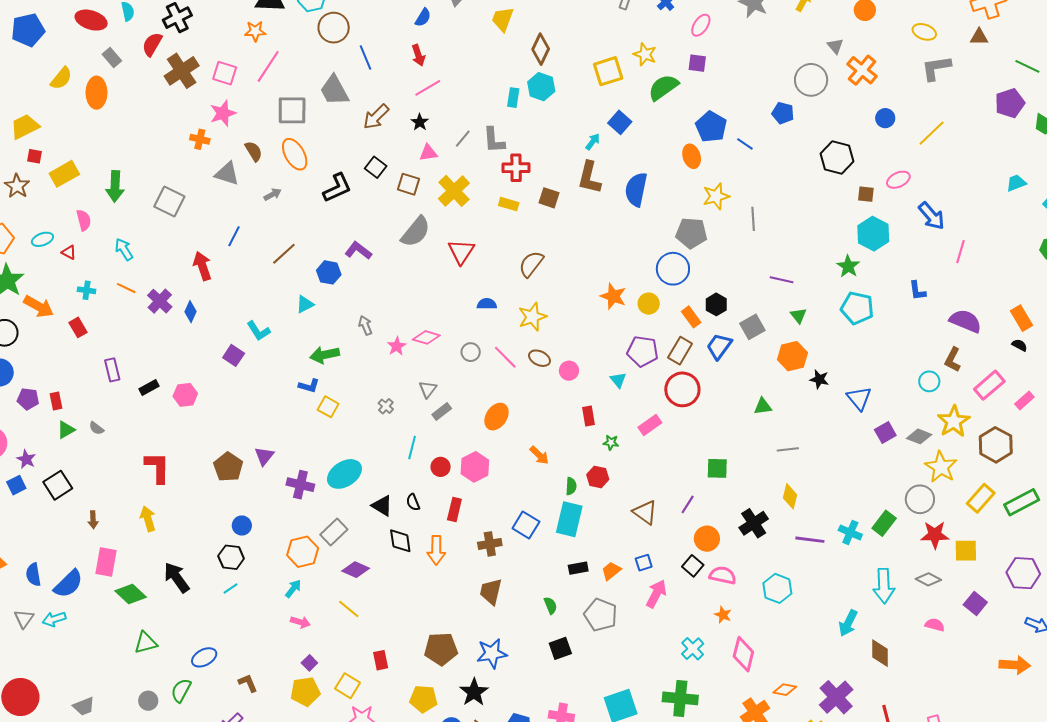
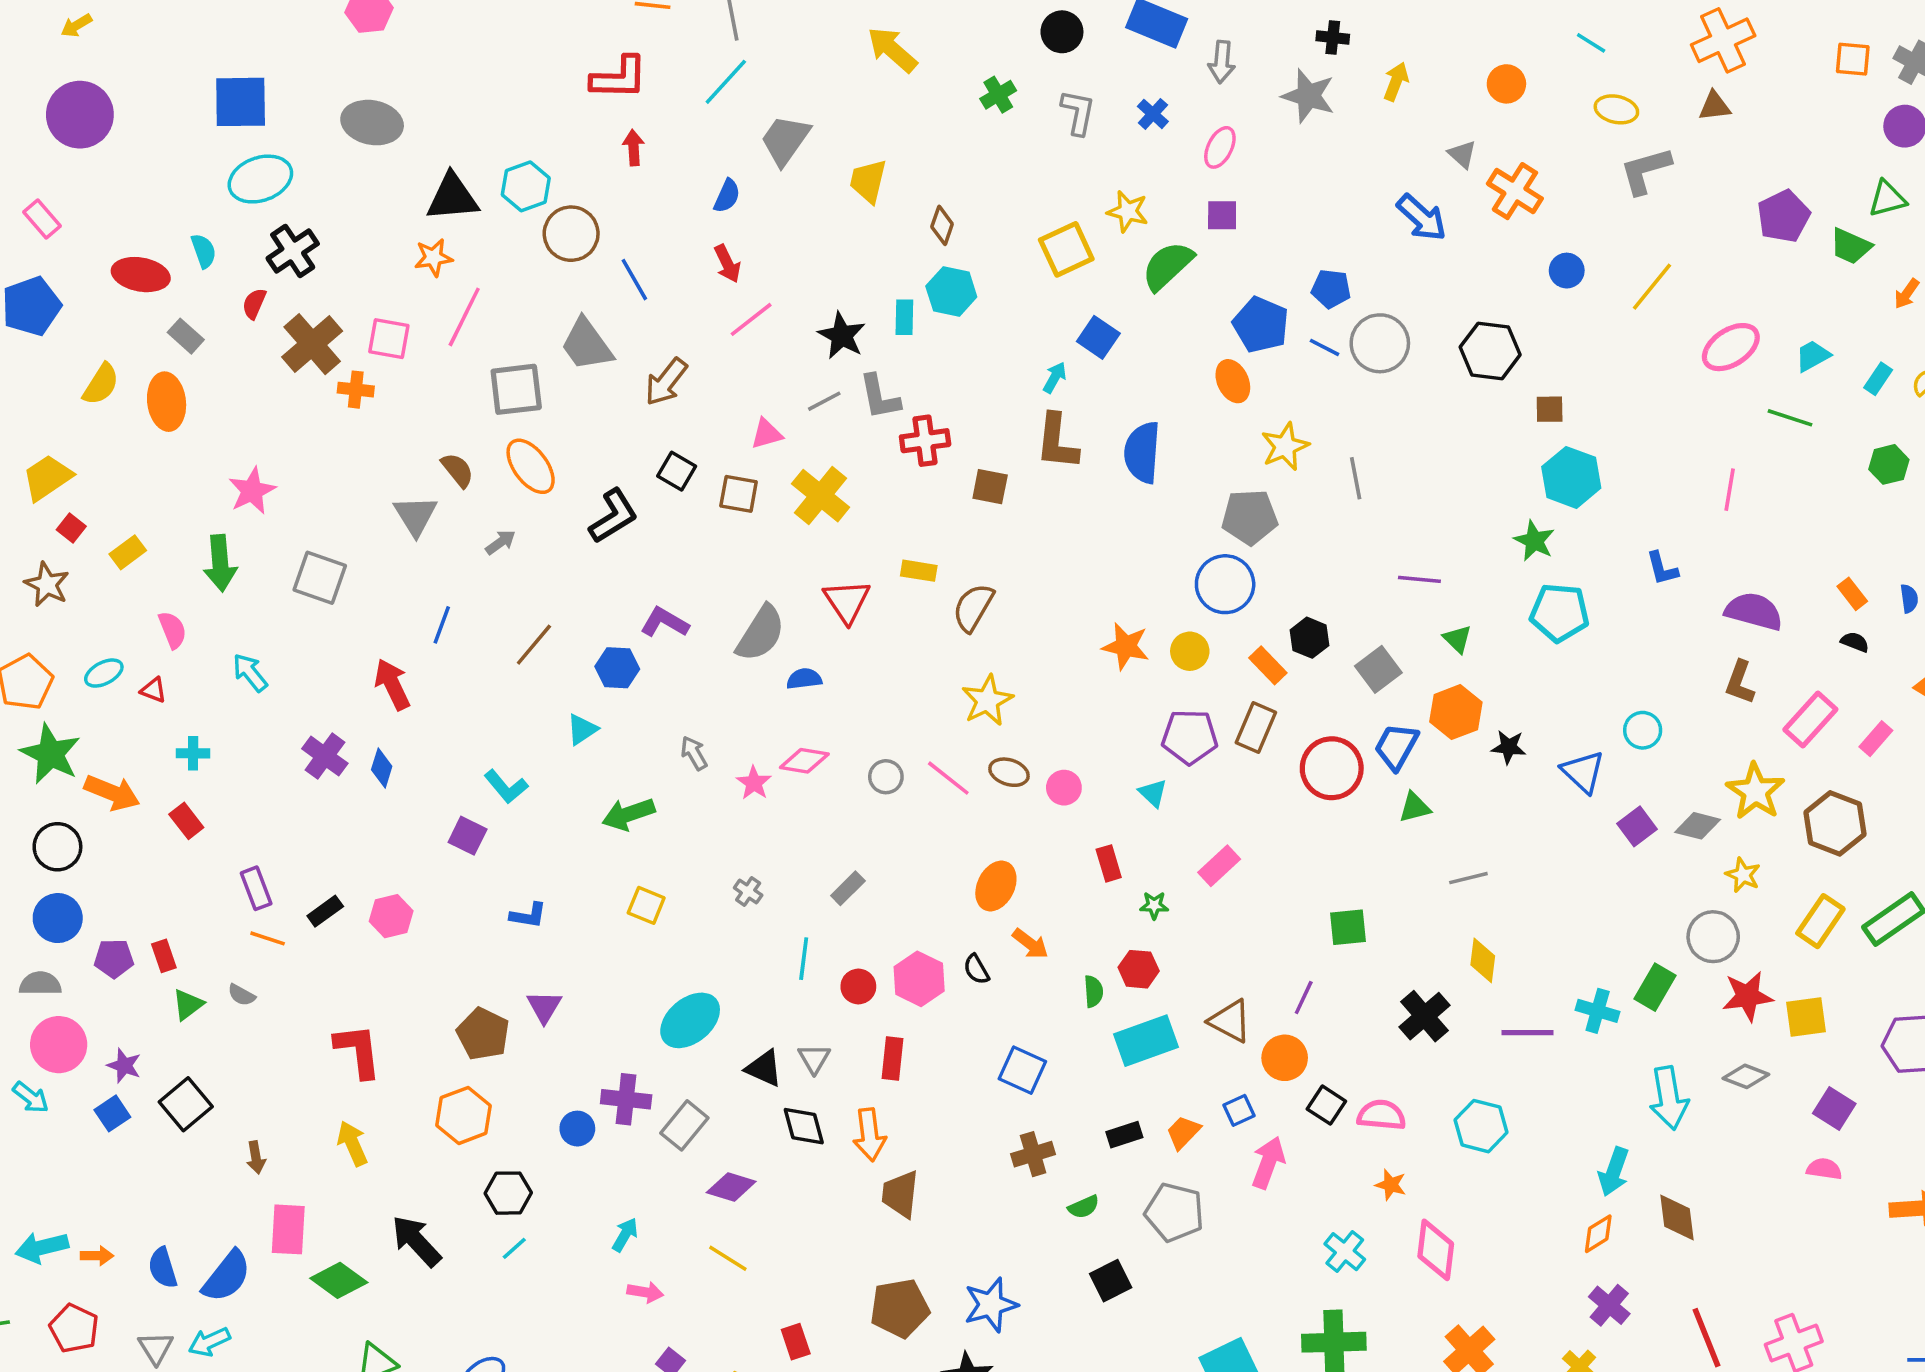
red semicircle: (152, 44) -> (254, 304), size x0.7
brown diamond: (541, 49) -> (942, 225), size x0.7
green line: (1027, 66) -> (1790, 418), moved
gray circle: (811, 80) -> (1380, 343), moved
pink star: (223, 113) -> (252, 491), moved
blue pentagon: (783, 113) -> (1331, 289), moved
black star: (420, 122) -> (842, 336), moved, size x1.5
orange cross: (200, 139) -> (356, 390), moved
gray line: (463, 139) -> (824, 401), turned 30
red square: (35, 156) -> (71, 528), turned 35
yellow rectangle: (64, 174) -> (128, 552), size x0.7
gray triangle: (227, 174) -> (415, 516), turned 48
pink ellipse: (898, 180) -> (1731, 347), moved, size x1.4
yellow rectangle: (509, 204) -> (919, 571), moved
blue arrow: (931, 216) -> (1422, 218), moved
gray semicircle: (416, 232) -> (761, 633), moved
orange line: (126, 288) -> (268, 938), moved
blue semicircle: (487, 304) -> (804, 679), moved
orange rectangle: (1021, 318) -> (1852, 594), size x0.7
blue trapezoid: (719, 346) -> (1396, 746), moved
cyan circle: (929, 381) -> (1643, 730), moved
blue L-shape: (309, 386) -> (528, 915), moved
gray triangle: (428, 389) -> (814, 1059), moved
red circle: (682, 389) -> (1332, 768), moved
orange ellipse: (496, 417) -> (996, 886), moved
yellow star: (941, 467) -> (1743, 875), size x0.6
purple cross: (300, 485) -> (626, 1099), moved
black semicircle: (413, 502) -> (976, 969), moved
cyan rectangle: (569, 519) -> (1146, 1041), moved, turned 64
blue circle: (242, 526) -> (577, 1129), moved
orange circle: (707, 539) -> (1285, 1058), moved
brown cross: (490, 544) -> (1033, 1154), moved
orange hexagon: (303, 552) -> (464, 1115), moved
brown trapezoid: (491, 592) -> (900, 1194), moved
green semicircle: (550, 605) -> (1084, 1207), turned 96
pink semicircle: (935, 625) -> (1824, 1169), moved
orange diamond: (785, 690) -> (1598, 1234), moved, turned -35
purple cross: (836, 697) -> (1609, 1305), size x0.7

